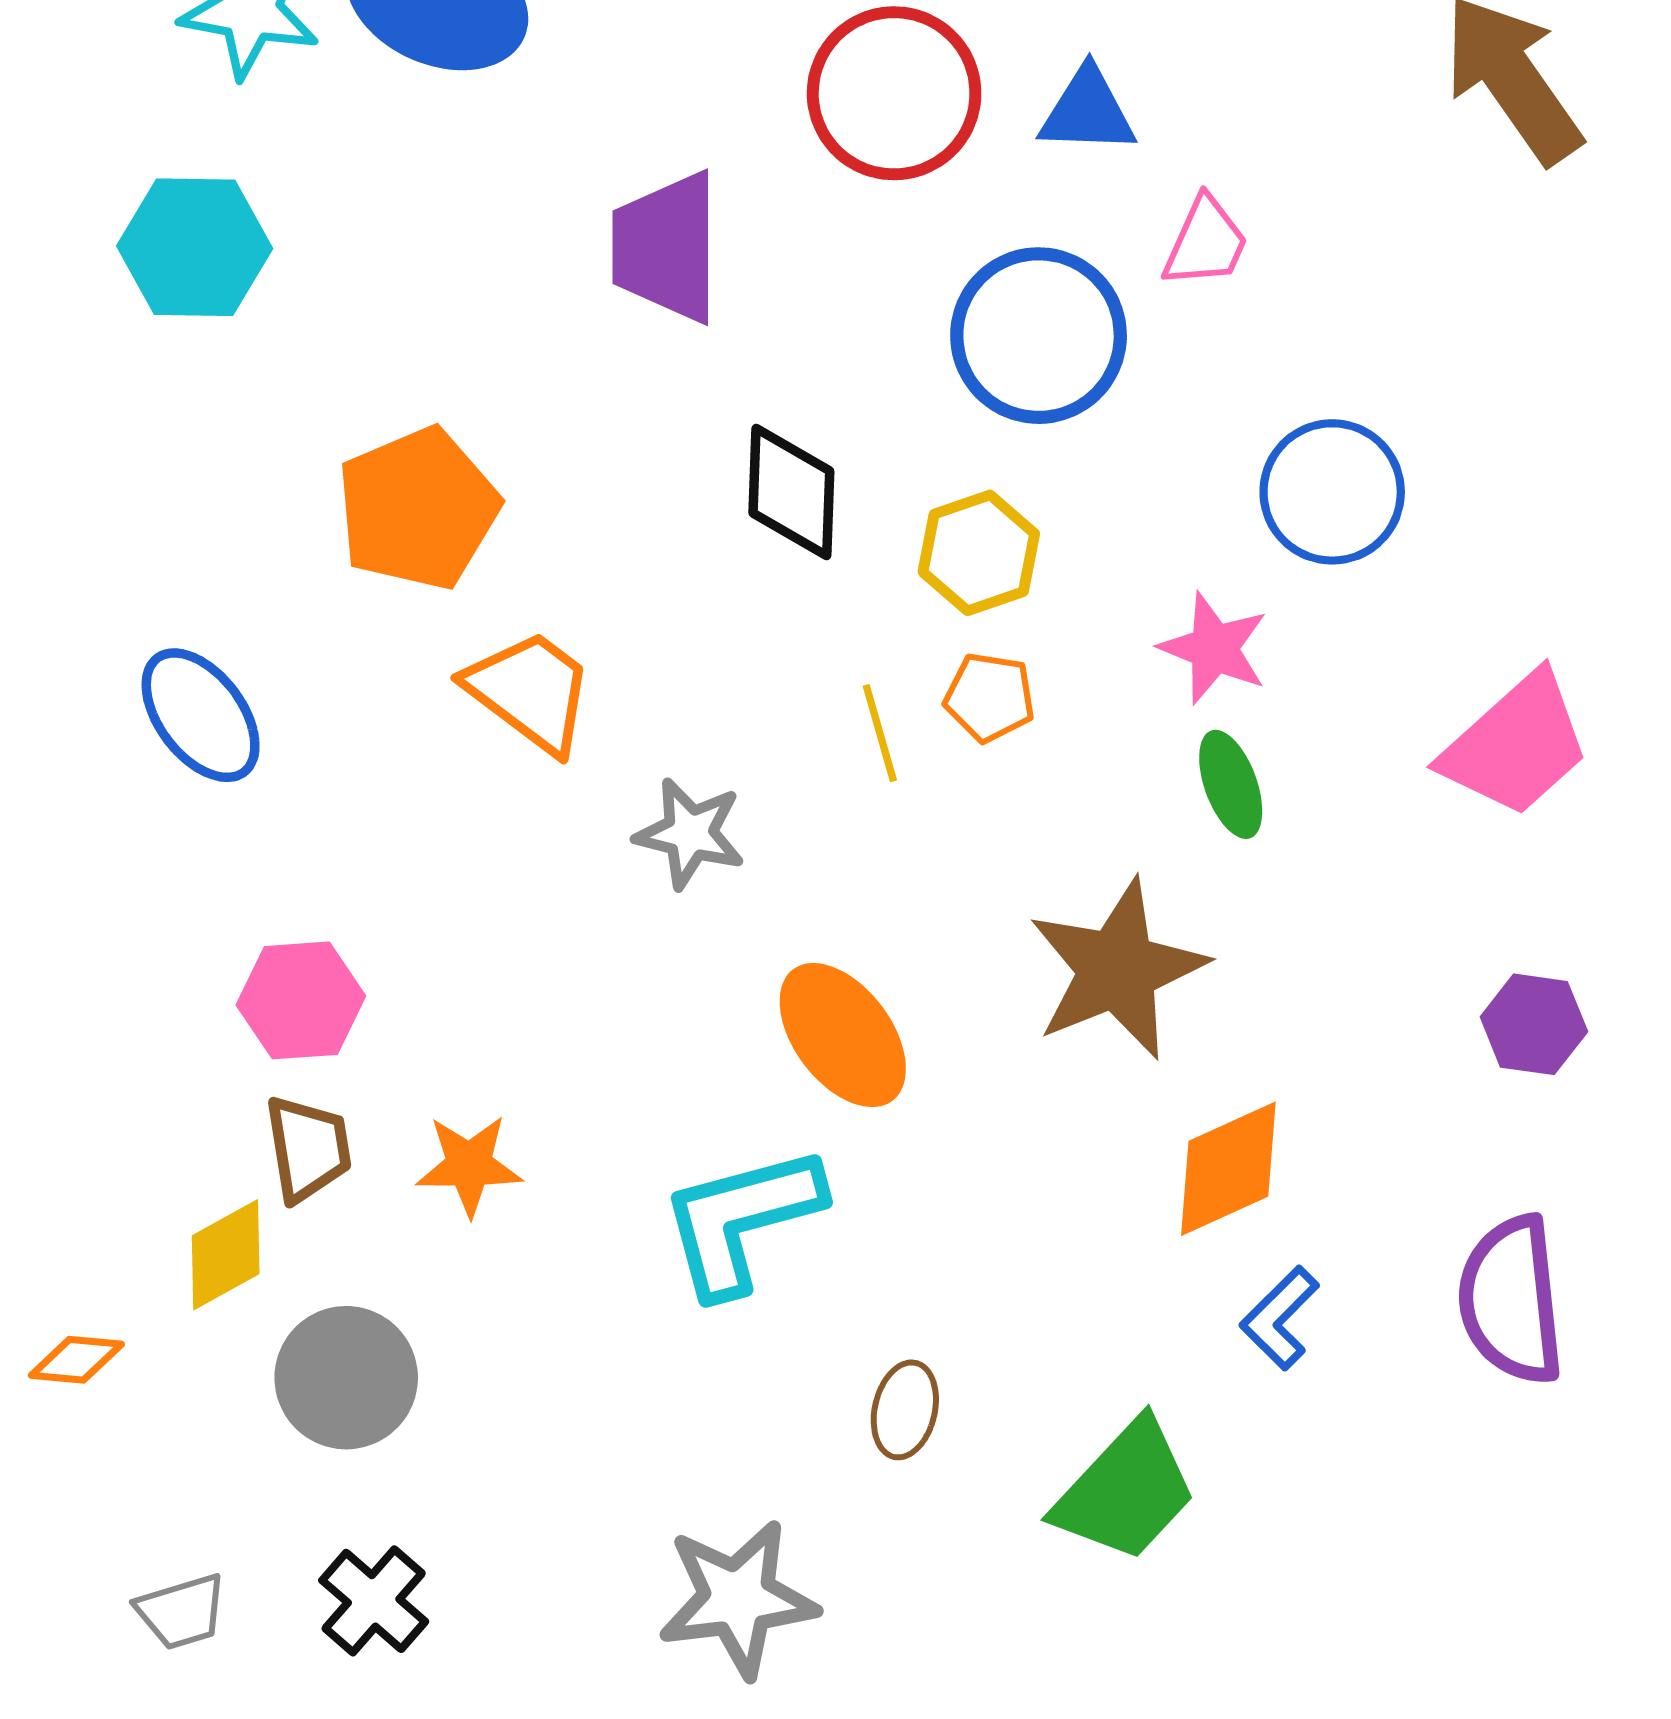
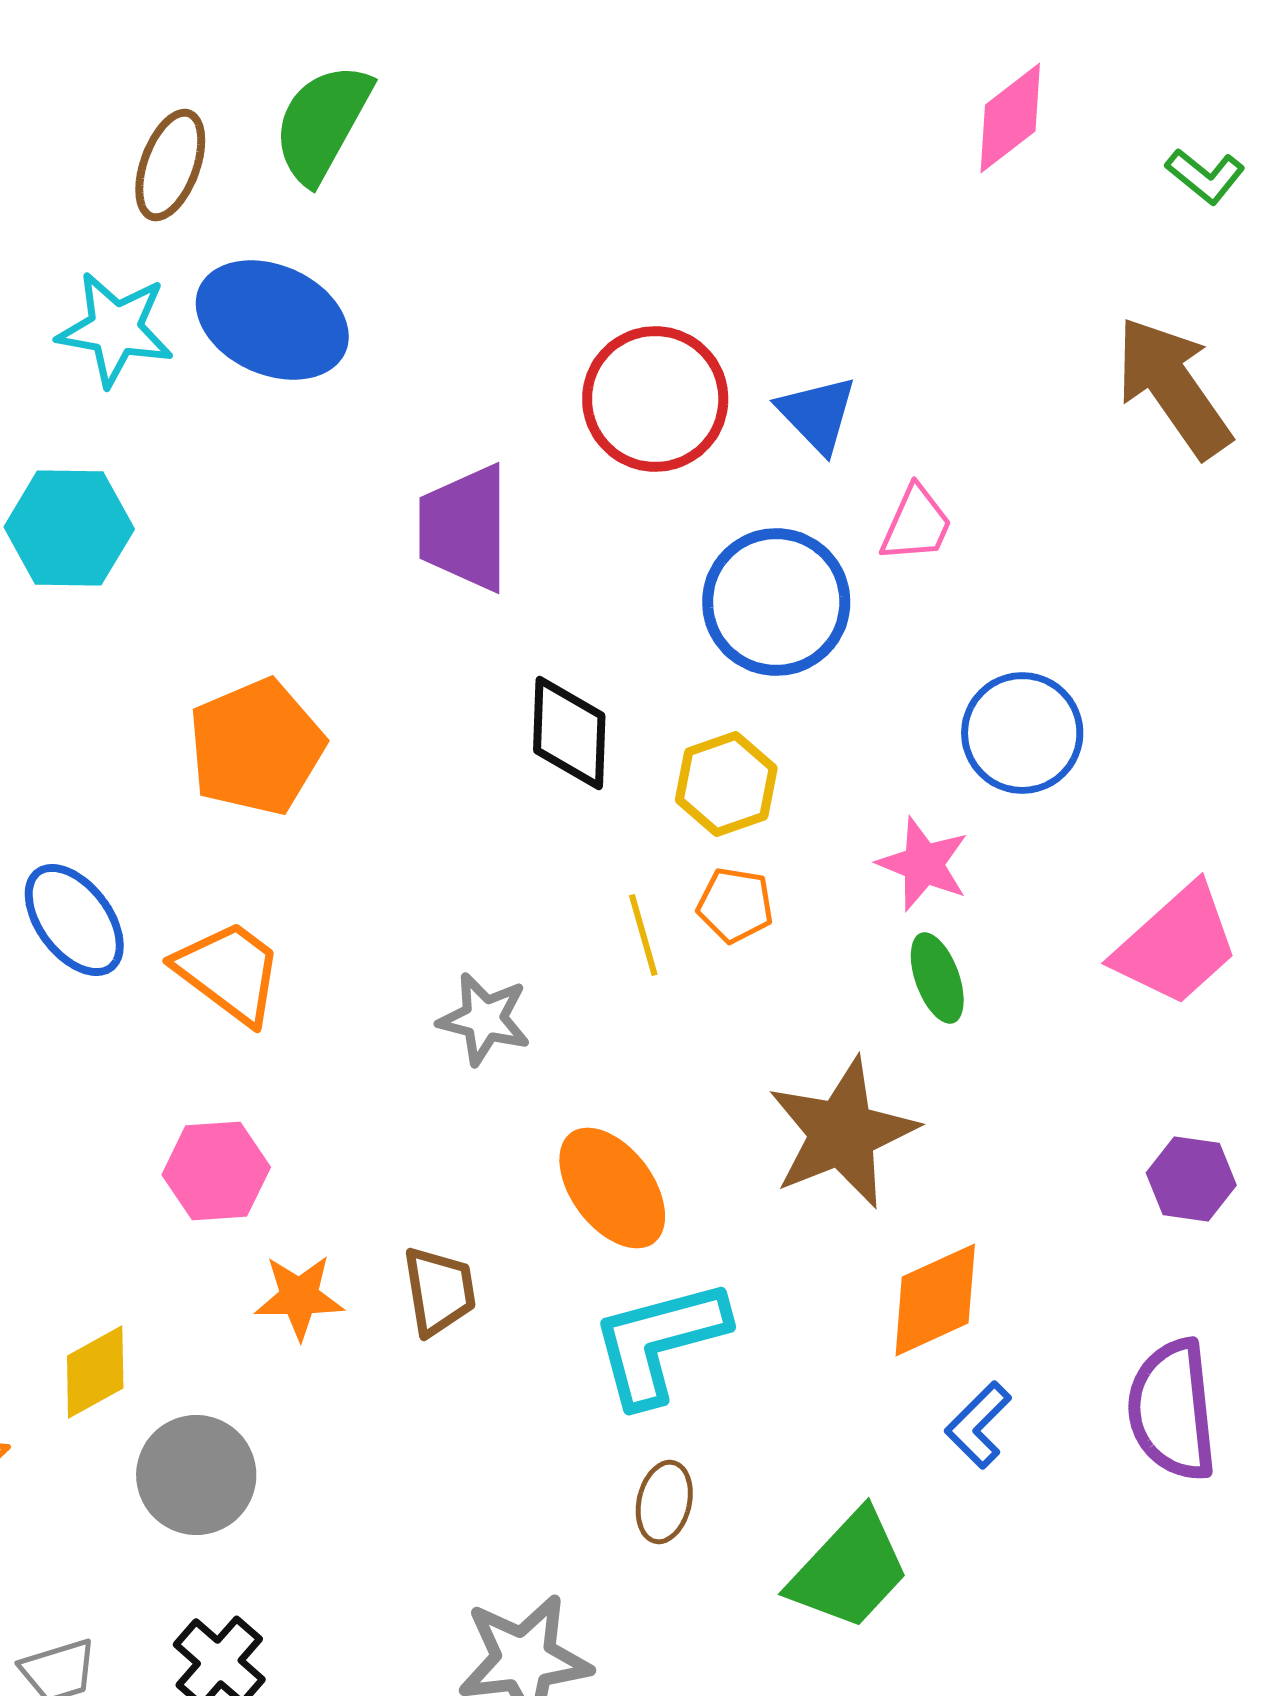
blue triangle: (1087, 111) -> (817, 414), turned 44
orange trapezoid: (530, 691) -> (229, 972), moved
pink hexagon: (301, 1000) -> (216, 1171), moved
brown trapezoid: (308, 1148) -> (439, 1291), moved
cyan L-shape: (741, 1220) -> (659, 1342), moved

